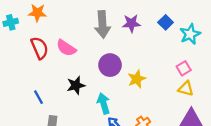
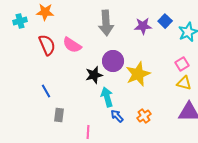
purple star: (131, 23) -> (143, 26), moved
yellow star: (137, 79) -> (138, 74), size x1.4
black star: (76, 85) -> (94, 75), moved

